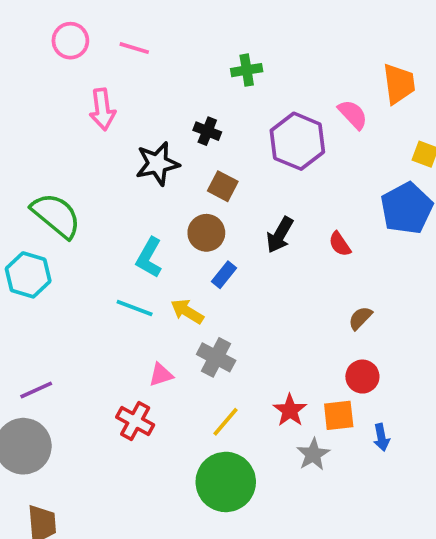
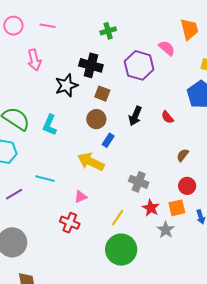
black cross: (207, 131) -> (91, 65), size x1.6
cyan L-shape: (149, 258) -> (50, 125), moved
cyan line: (135, 308) -> (45, 179), moved
yellow arrow: (187, 311) -> (91, 162), size x1.5
gray cross: (216, 357) -> (139, 182), moved
purple line: (36, 390) -> (14, 194), moved

